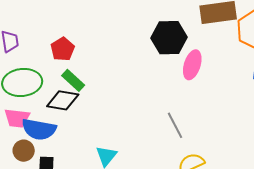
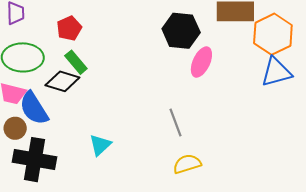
blue semicircle: (39, 129) -> (34, 108), turned 40

